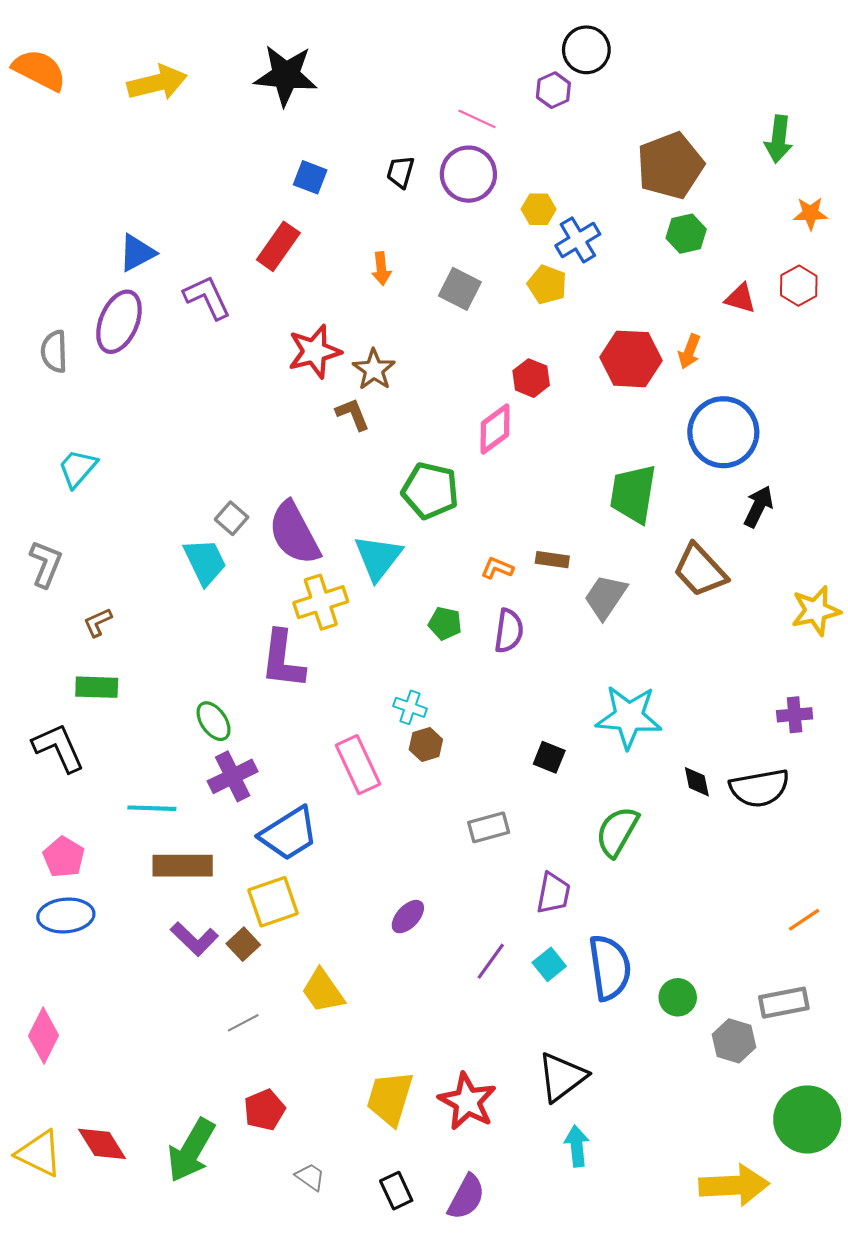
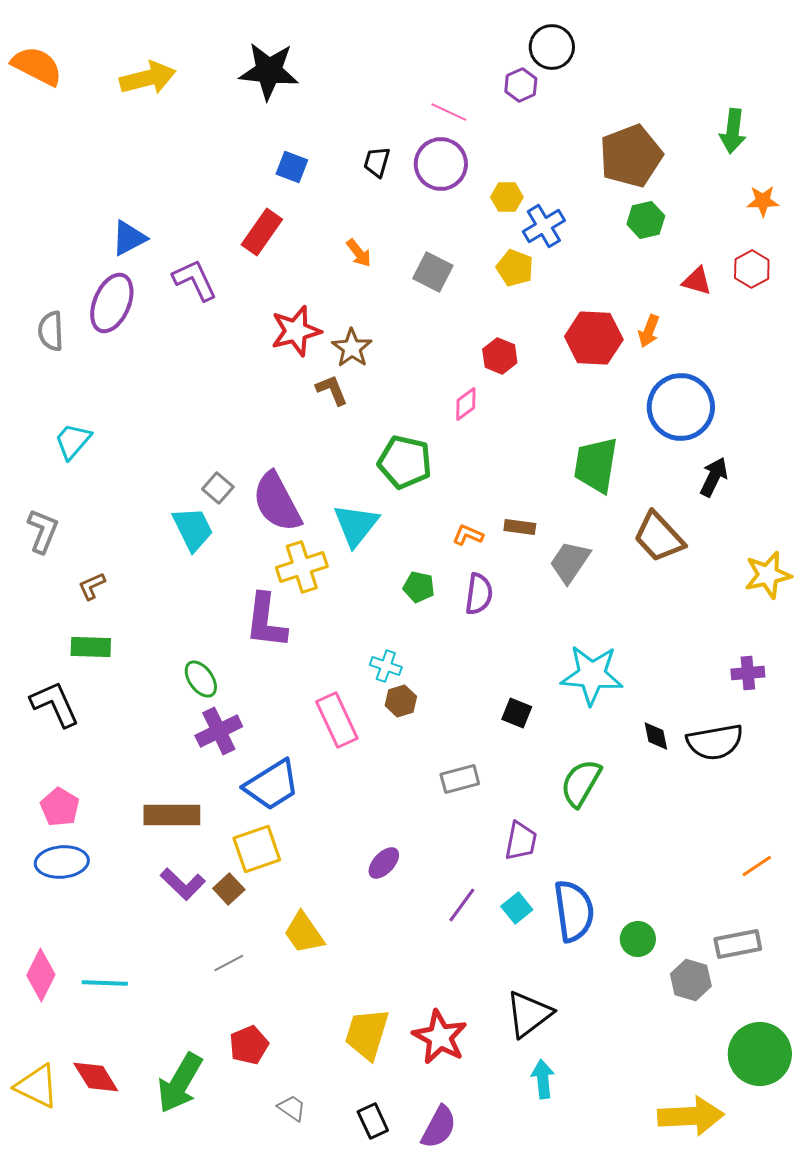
orange arrow: (381, 269) -> (359, 253), turned -32
pink diamond: (495, 429) -> (466, 404), size x0.7
cyan line: (152, 808) -> (105, 983), moved

